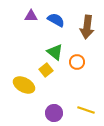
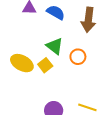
yellow ellipse: (24, 85) -> (22, 63), moved

